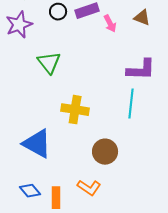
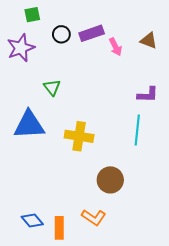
green triangle: (49, 63) -> (52, 87), size x0.7
purple L-shape: (141, 70) -> (148, 95), size x0.7
blue triangle: (37, 144) -> (29, 125), moved, turned -32

